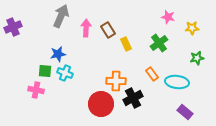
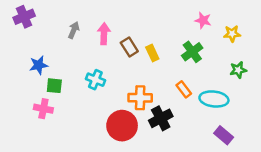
gray arrow: (61, 16) -> (74, 30), moved, size x0.6
purple cross: (13, 27) -> (24, 17), moved
brown rectangle: (108, 30) -> (129, 47), moved
blue star: (58, 54) -> (39, 65), moved
cyan cross: (65, 73) -> (95, 80), moved

